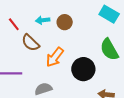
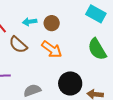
orange arrow: (55, 57) -> (52, 49), moved, turned -90
black circle: (83, 69) -> (70, 83), moved

